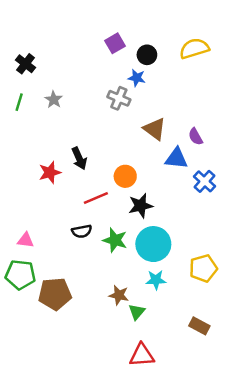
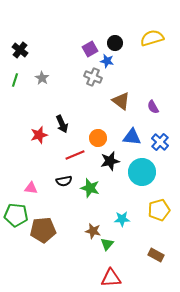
purple square: (115, 43) -> (90, 49), moved
blue triangle: (176, 158) -> (132, 137), moved
pink triangle: (26, 240) -> (31, 188), moved
cyan circle: (153, 244) -> (142, 172), moved

